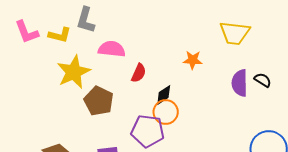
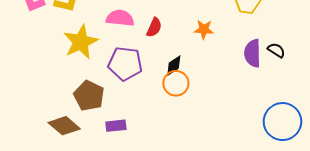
red semicircle: (139, 73) -> (154, 27), moved
brown pentagon: (99, 101) -> (89, 96), moved
purple pentagon: (148, 131) -> (125, 64), moved

